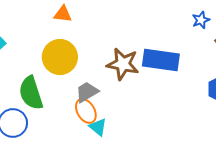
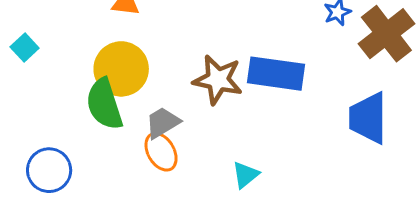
green semicircle: (31, 93) -> (104, 104), moved
cyan triangle: (98, 127) -> (245, 175), moved, turned 42

